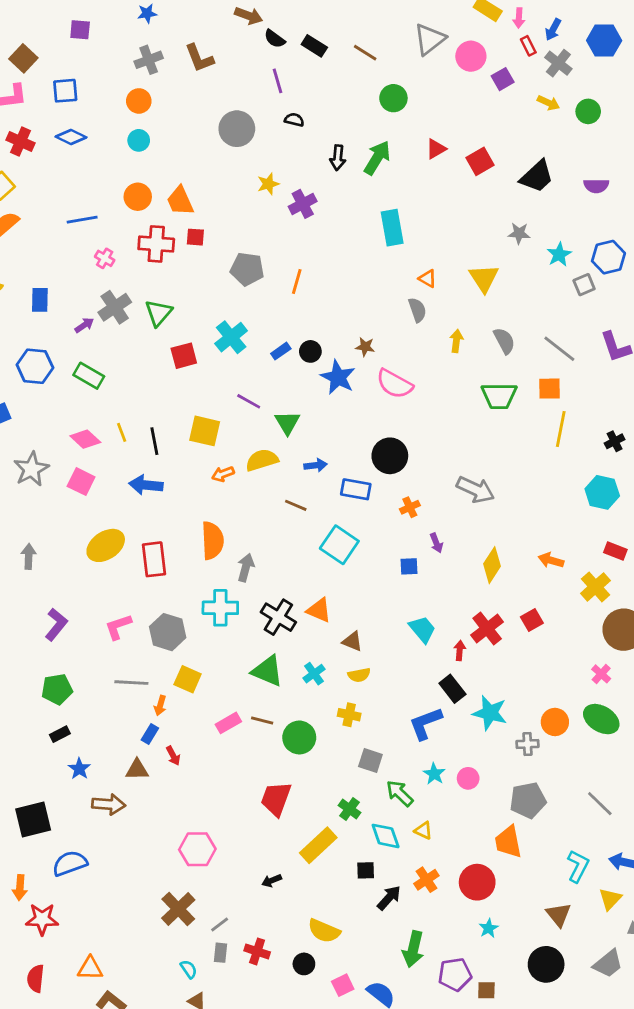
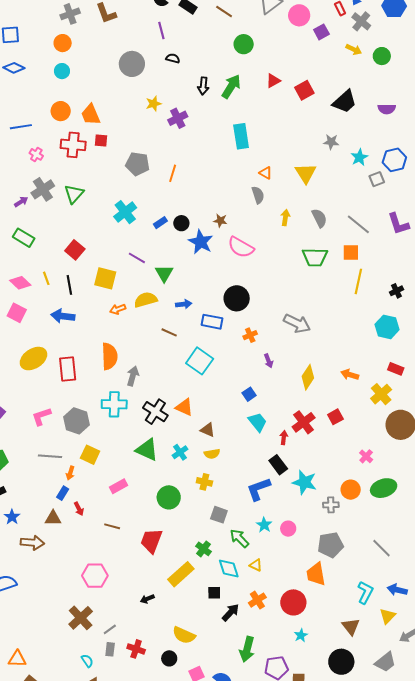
red square: (184, 356) -> (75, 250), moved, turned -36
blue square: (409, 566) -> (249, 394), moved, turned -32
pink cross: (601, 674) -> (366, 456), moved
green ellipse: (601, 719) -> (384, 488), turned -50
brown line: (262, 720) -> (112, 526), moved

